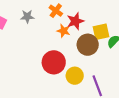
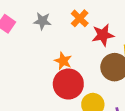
orange star: (64, 31) -> (63, 61), moved

